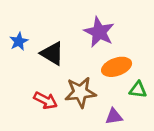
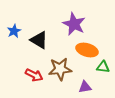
orange ellipse: (117, 67) -> (87, 50), turned 35

